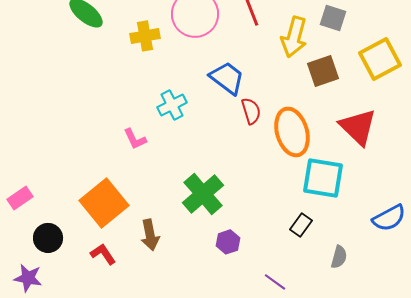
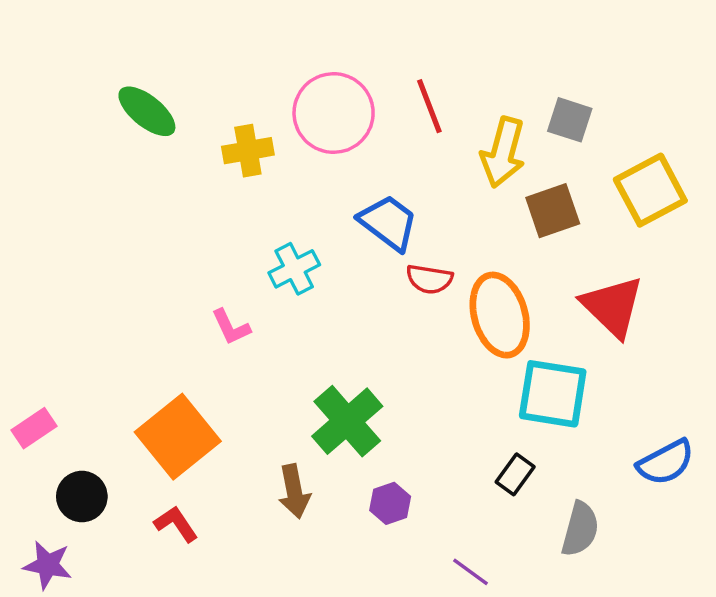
red semicircle: (251, 111) -> (429, 279), turned 116
brown arrow: (150, 235) -> (294, 491), moved
gray semicircle: (339, 257) -> (580, 529), size x1.4

